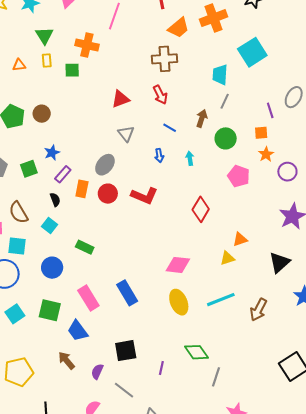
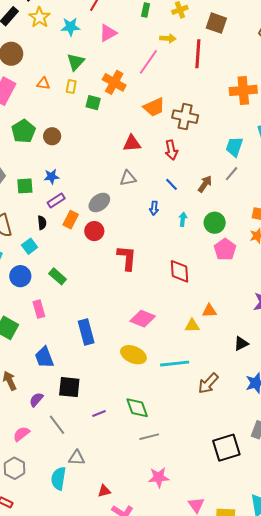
orange trapezoid: (178, 28) -> (154, 107), moved
gray triangle: (126, 134) -> (128, 178), turned 42
green circle: (226, 138) -> (215, 223), moved
red L-shape: (144, 196) -> (127, 258), moved, turned -124
red diamond: (201, 209) -> (180, 271), turned -50
black triangle: (279, 262) -> (241, 344), size x0.7
blue circle: (52, 268) -> (20, 276), moved
pink rectangle: (88, 298) -> (39, 309), moved, size x0.7
yellow ellipse: (179, 302) -> (133, 355), turned -60
blue trapezoid: (78, 331) -> (44, 357), moved
purple line: (161, 368) -> (99, 413), turned 40
gray line: (216, 377) -> (149, 437), turned 42

